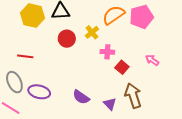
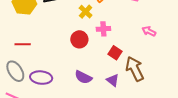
red circle: (67, 39) -> (79, 39), moved
red square: (122, 67) -> (115, 53), moved

